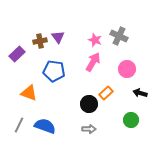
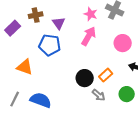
purple triangle: (58, 37) -> (59, 23), moved
orange rectangle: (106, 93) -> (106, 75), moved
gray arrow: (89, 129) -> (99, 95), moved, turned 40

